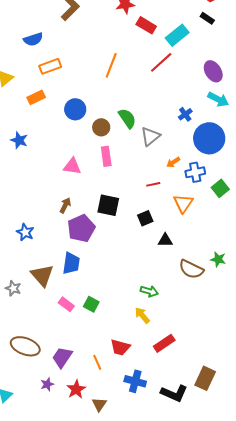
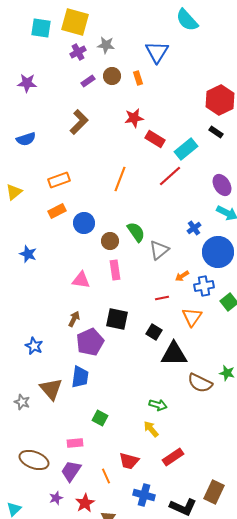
blue semicircle: (33, 39) -> (26, 139), moved
orange rectangle: (36, 97) -> (57, 211), moved
black square: (145, 218) -> (154, 332), turned -35
black triangle: (165, 240) -> (174, 354), size x1.8
pink rectangle: (66, 304) -> (75, 443), moved, turned -42

